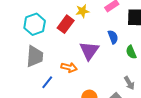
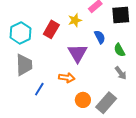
yellow star: (82, 11) -> (75, 20), moved
orange arrow: (69, 67) -> (67, 78), moved
gray arrow: (129, 83) -> (121, 73), moved

